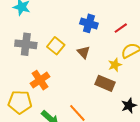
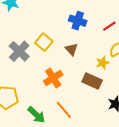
gray cross: (26, 44) -> (19, 51), moved, turned 35
orange cross: (40, 80) -> (53, 78), moved

